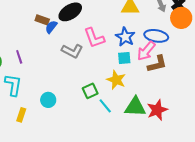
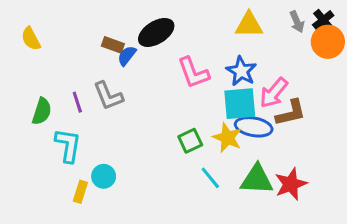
blue ellipse: (156, 36) -> (254, 127), moved
gray L-shape: (72, 51) -> (108, 96), moved, turned 40
cyan square: (124, 58) -> (240, 104), size x1.6
green square: (90, 91) -> (190, 141), moved
cyan circle: (48, 100) -> (104, 176), moved

